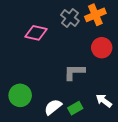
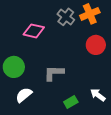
gray L-shape: (74, 72) -> (54, 73), moved
green circle: (20, 95) -> (14, 67), moved
white semicircle: (53, 107) -> (24, 95), moved

